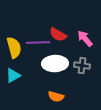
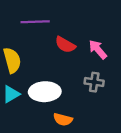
purple line: (38, 43) -> (35, 22), moved
white ellipse: (55, 64) -> (45, 92), moved

